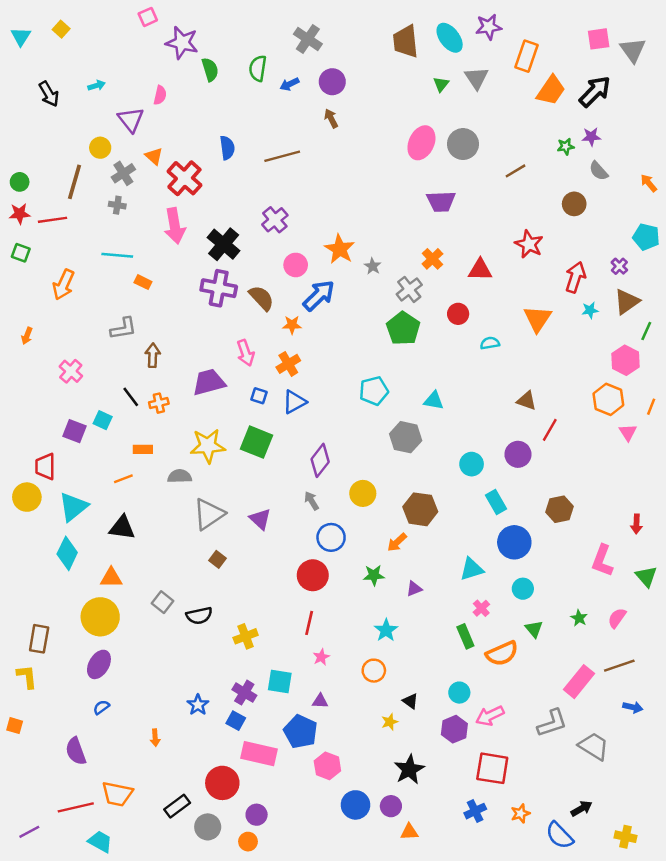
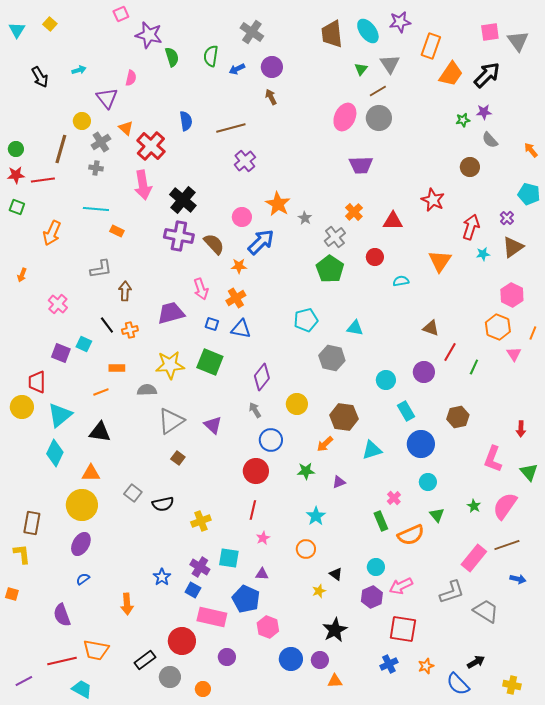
brown line: (516, 171) -> (378, 91), moved
purple cross: (275, 220) -> (245, 161), moved
green line: (646, 331) -> (474, 367), moved
blue triangle: (294, 402) -> (241, 329), turned 40
cyan triangle: (472, 569) -> (372, 450), moved
pink semicircle: (617, 618) -> (505, 506), size x1.6
orange arrow: (155, 738) -> (127, 604), size x1.5
purple circle: (257, 815) -> (227, 657), moved

